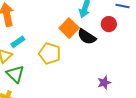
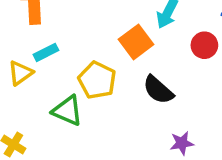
black semicircle: (87, 37) -> (158, 90), moved
green triangle: (15, 74) -> (67, 111), moved, turned -30

